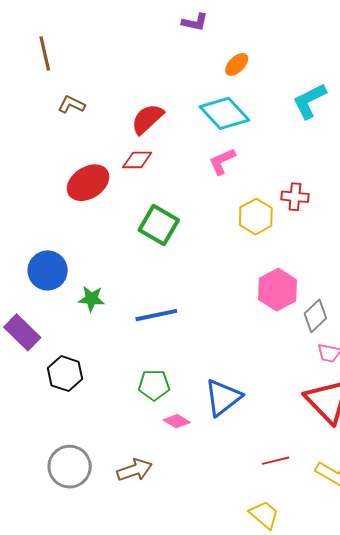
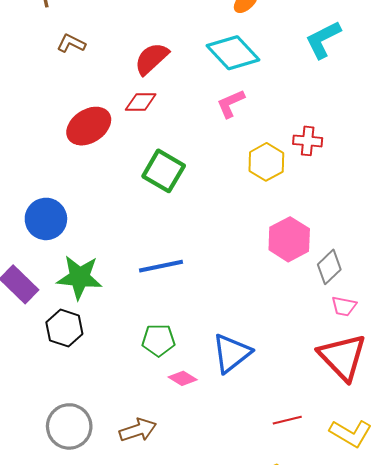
green star: (91, 299) -> (79, 277), moved, size x1.6

